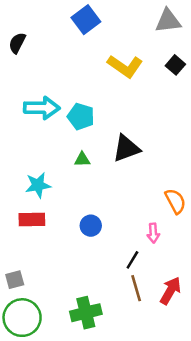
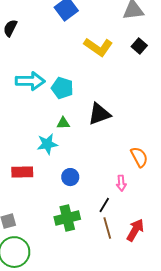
cyan star: (38, 185) -> (47, 144), moved
green cross: (86, 313) -> (67, 218), moved

